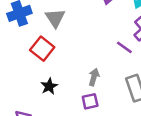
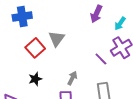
gray triangle: (55, 18) -> (57, 39), moved

